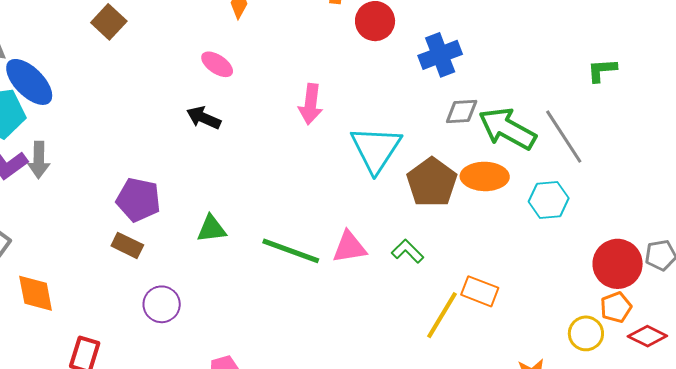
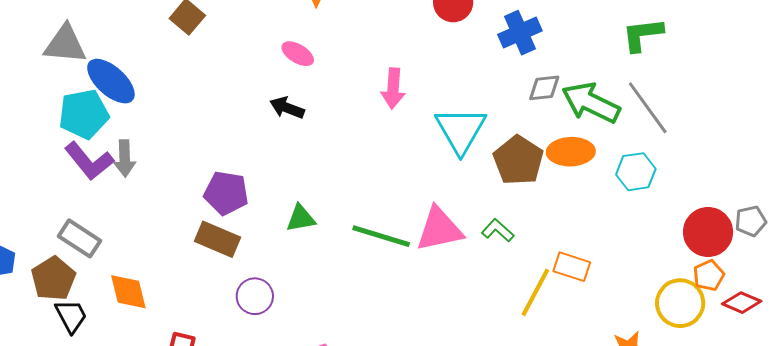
green L-shape: (602, 70) -> (643, 35), moved, size x1.4
brown rectangle: (127, 245) -> (217, 239), size x1.4
pink triangle: (349, 247) -> (439, 229), size x1.4
yellow circle: (586, 333) -> (680, 303), size x1.4

